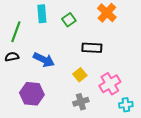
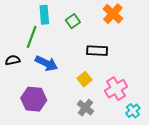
green line: (16, 32) -> (32, 37), moved
gray cross: (81, 102) -> (85, 108), turned -35
cyan cross: (126, 105) -> (133, 111), turned -32

